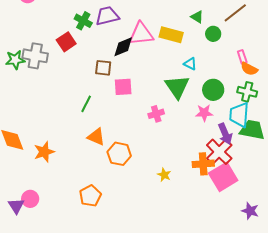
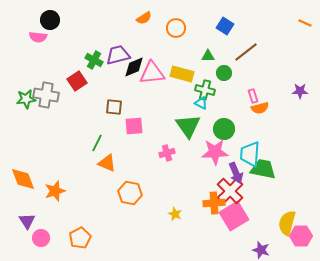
green triangle: (197, 17) -> (208, 56), turned -32
black diamond: (123, 47) -> (134, 67), moved
orange semicircle: (249, 69) -> (260, 108), turned -42
green cross: (247, 92) -> (205, 90), moved
pink star: (204, 113) -> (215, 152), size x1.5
orange triangle: (96, 137) -> (107, 163), moved
orange pentagon: (90, 196) -> (80, 238), moved
purple triangle: (16, 206) -> (27, 221), moved

